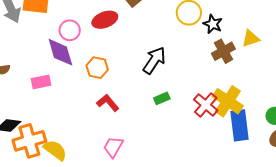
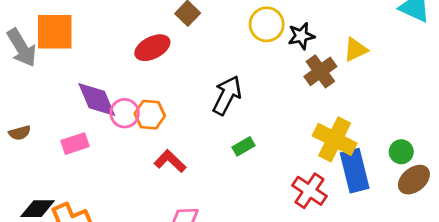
black star: (213, 24) -> (301, 36), turned -30
pink circle: (70, 30) -> (125, 113), moved
red cross: (206, 105) -> (309, 191), moved

